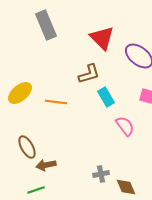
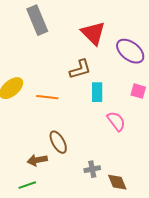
cyan rectangle: (106, 97) -> (97, 92), turned 30
brown ellipse: (27, 147) -> (58, 142), moved

